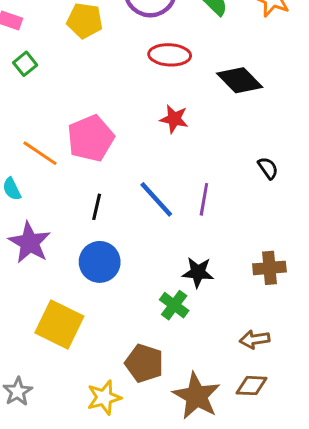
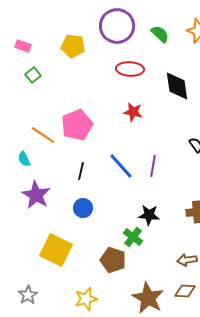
black diamond: (240, 80) -> (177, 86), turned 36
blue circle: (100, 262) -> (83, 208), size x0.7
brown pentagon: (144, 363) -> (113, 260), moved

